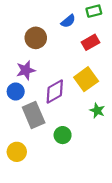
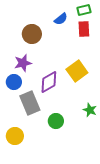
red rectangle: (91, 42) -> (84, 29), moved, turned -63
green star: (97, 110) -> (90, 110), moved

